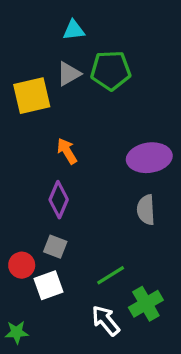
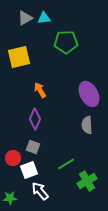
gray triangle: (69, 74) -> (25, 18), moved
purple ellipse: (149, 158) -> (89, 94), turned 70
white arrow: (106, 321) -> (40, 191), moved

